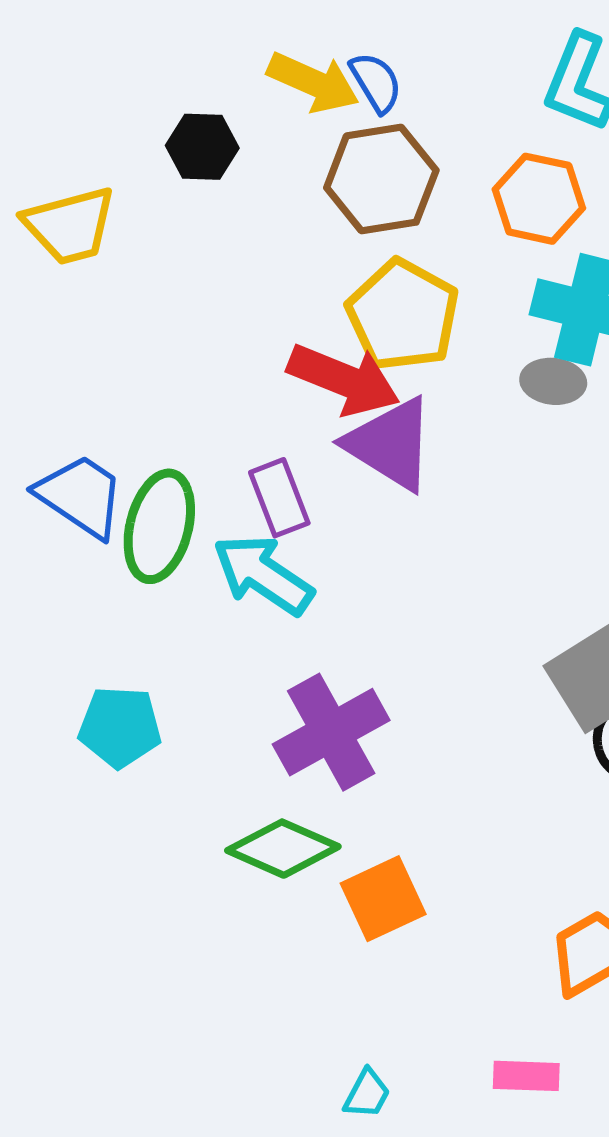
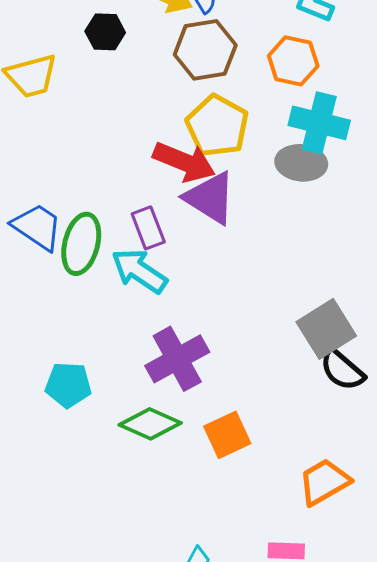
gray ellipse: (553, 381) -> (301, 163), size x1.4
cyan pentagon: (120, 727) -> (68, 385), moved
orange square: (383, 899) -> (227, 435), moved

